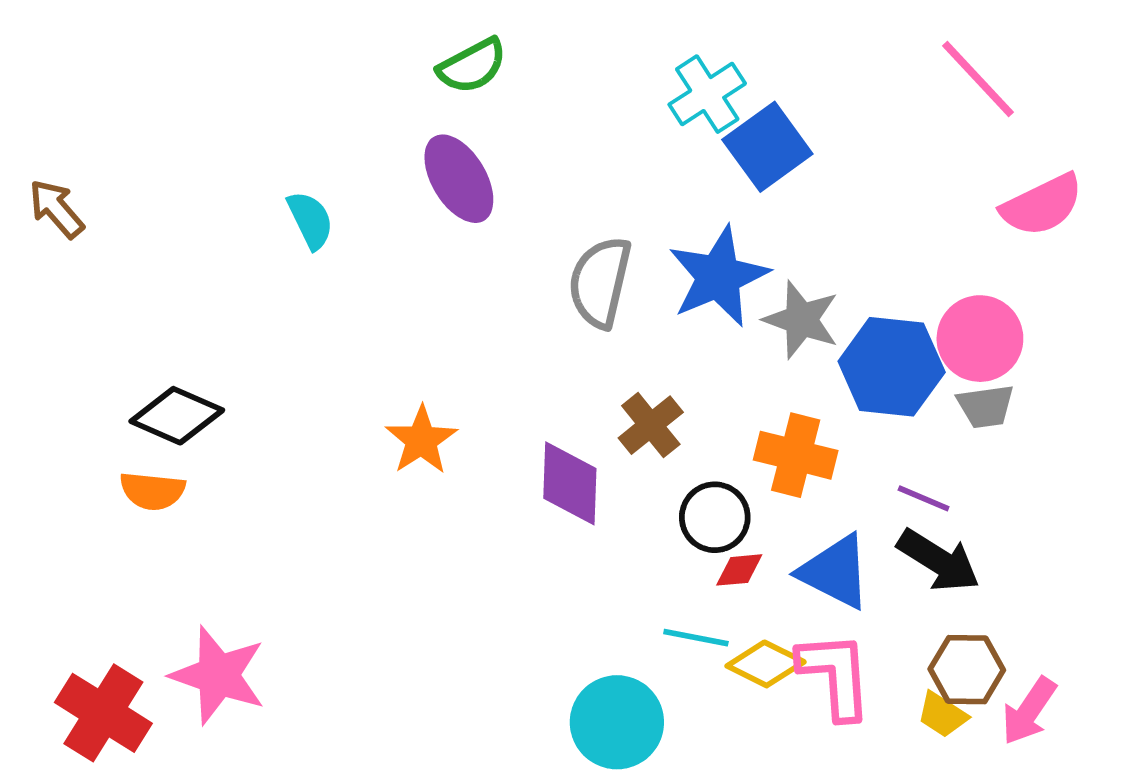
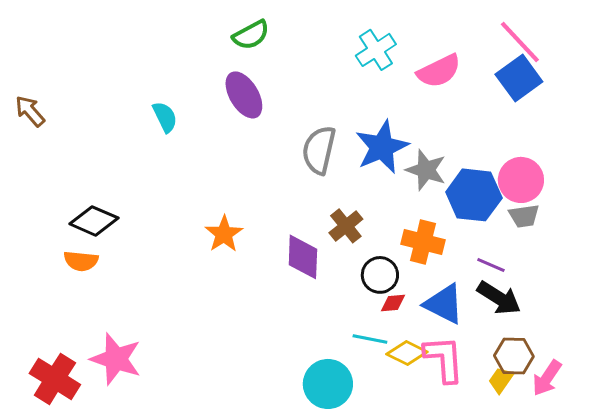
blue square: (767, 147) -> (519, 78), moved
pink semicircle: (1042, 205) -> (439, 71), moved
yellow trapezoid: (942, 715) -> (501, 380), turned 92

